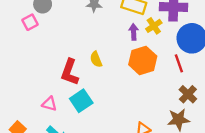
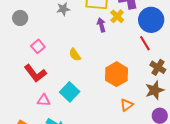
pink square: (30, 22) -> (38, 46), moved
orange hexagon: (143, 60) -> (116, 74), moved
red L-shape: (70, 72) -> (35, 73), moved, turned -45

